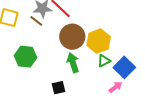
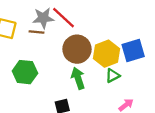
brown line: (36, 21) -> (36, 32), turned -32
blue square: (124, 67) -> (133, 51), moved, turned 30

